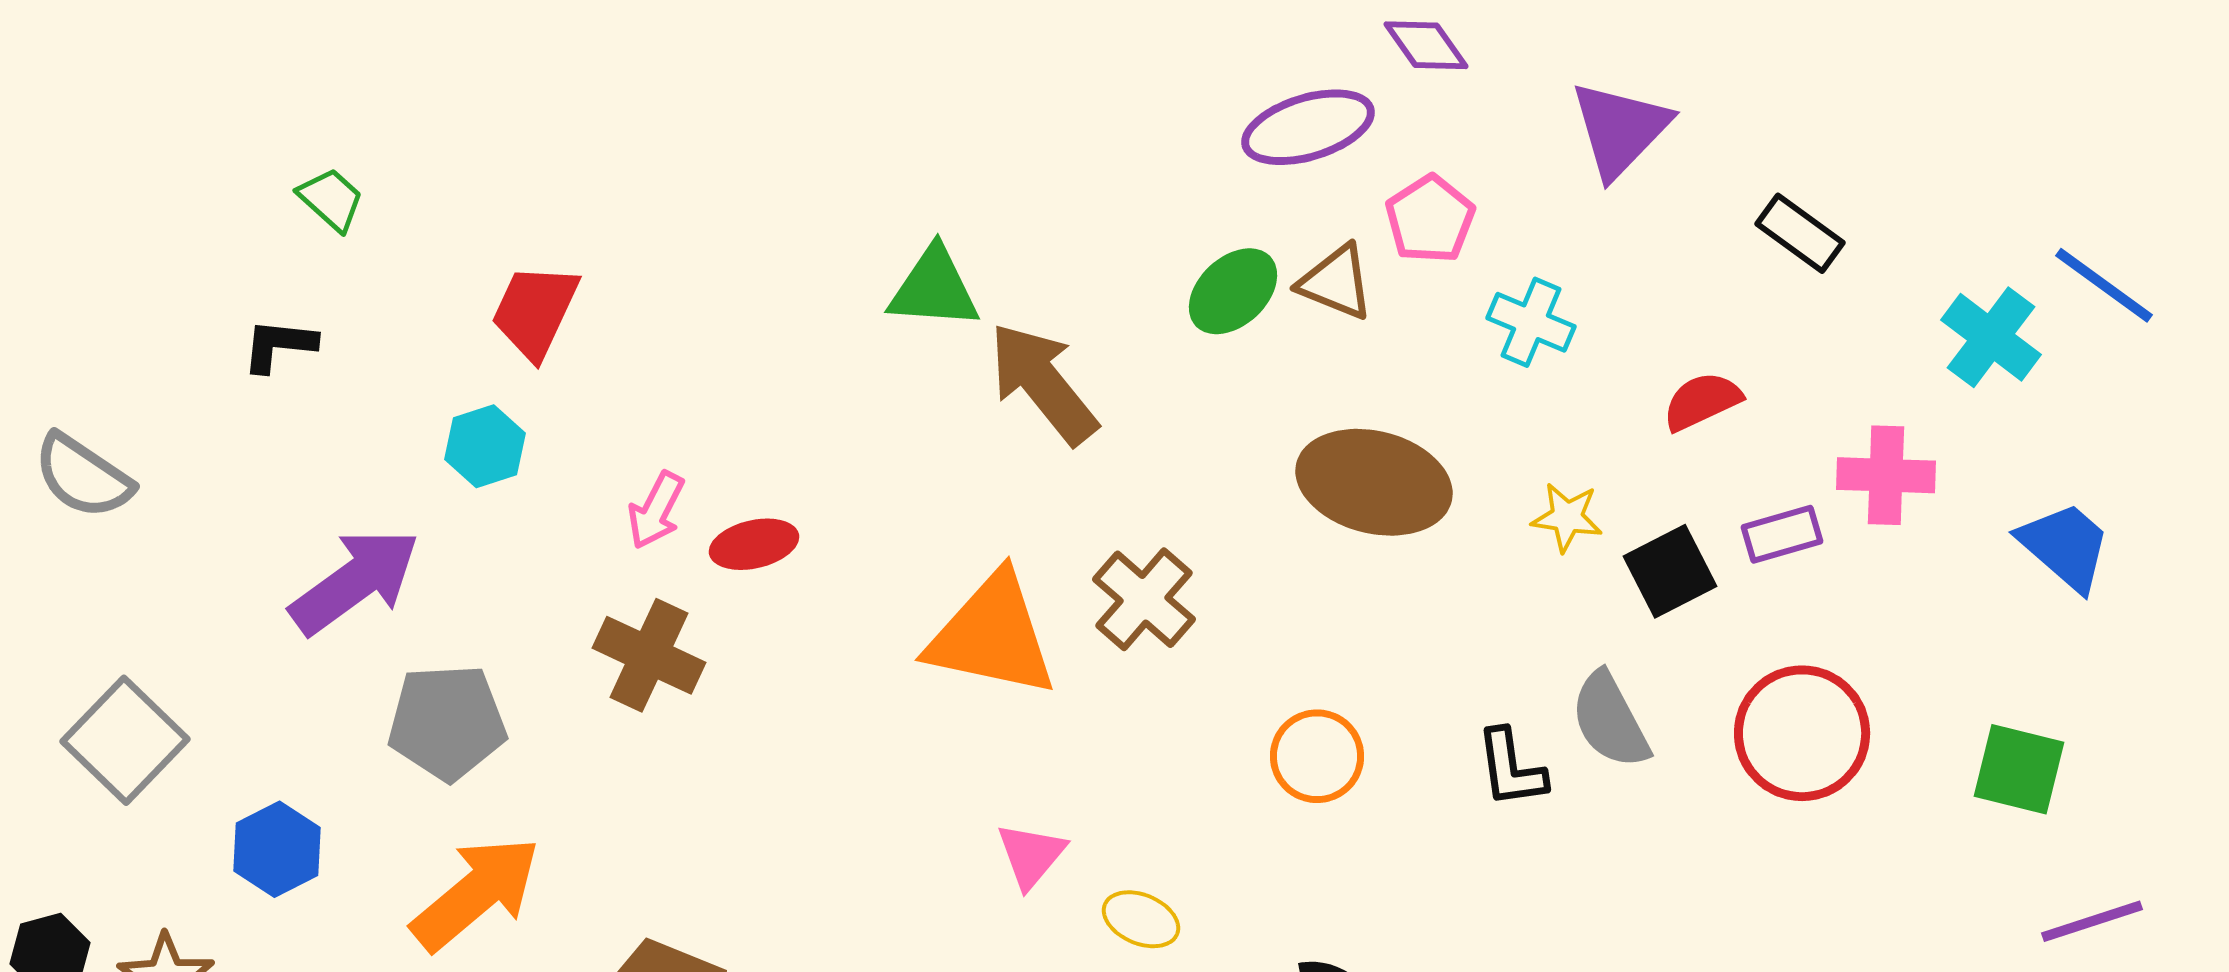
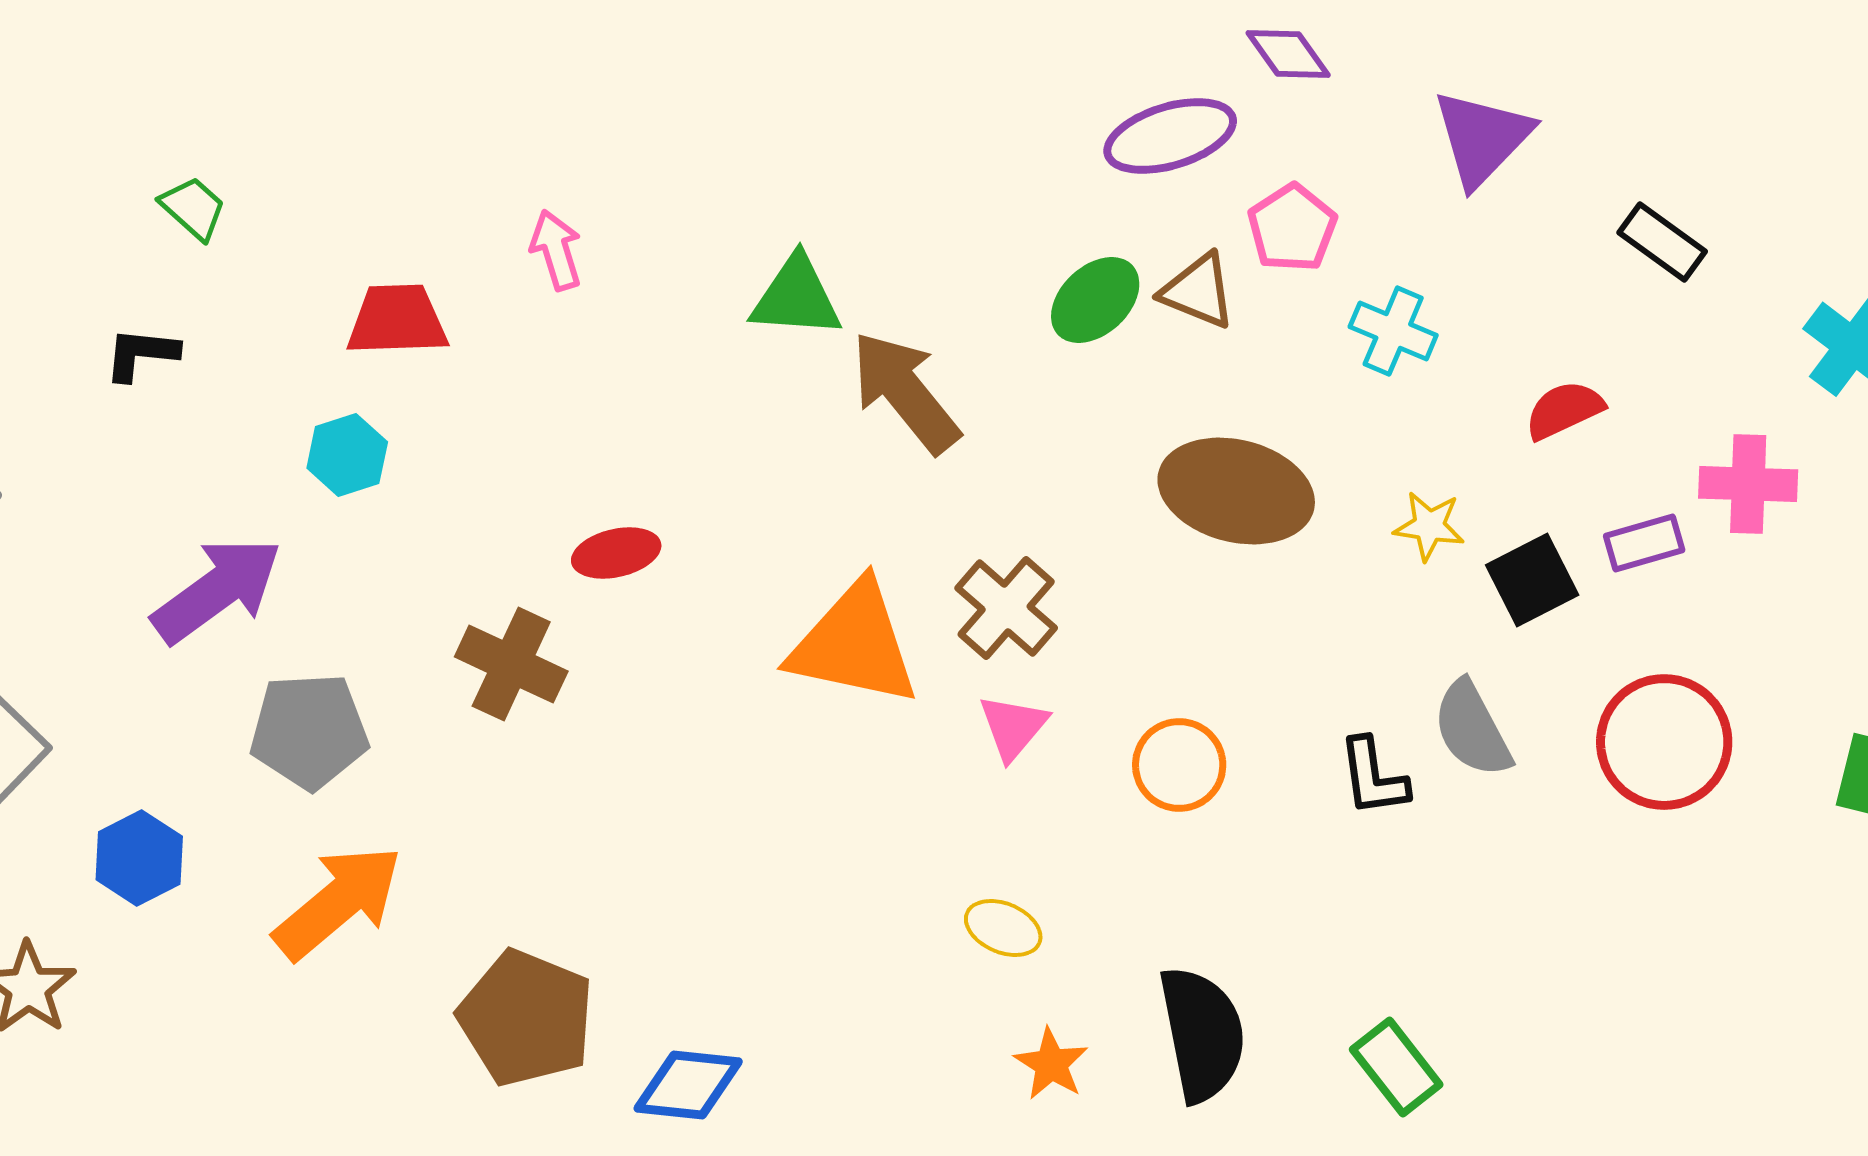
red trapezoid: (535, 311) -> (397, 320), turned 63
pink arrow: (656, 510) -> (556, 250), moved, turned 136
pink triangle: (1031, 855) -> (1013, 727), moved

